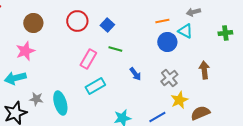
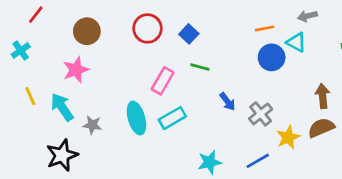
cyan arrow: (15, 78) -> (62, 107), turned 70
gray cross: (169, 78) -> (261, 114), moved
gray star: (36, 99) -> (92, 125), moved
cyan ellipse: (60, 103) -> (136, 118), moved
brown semicircle: (200, 113) -> (321, 128), moved

